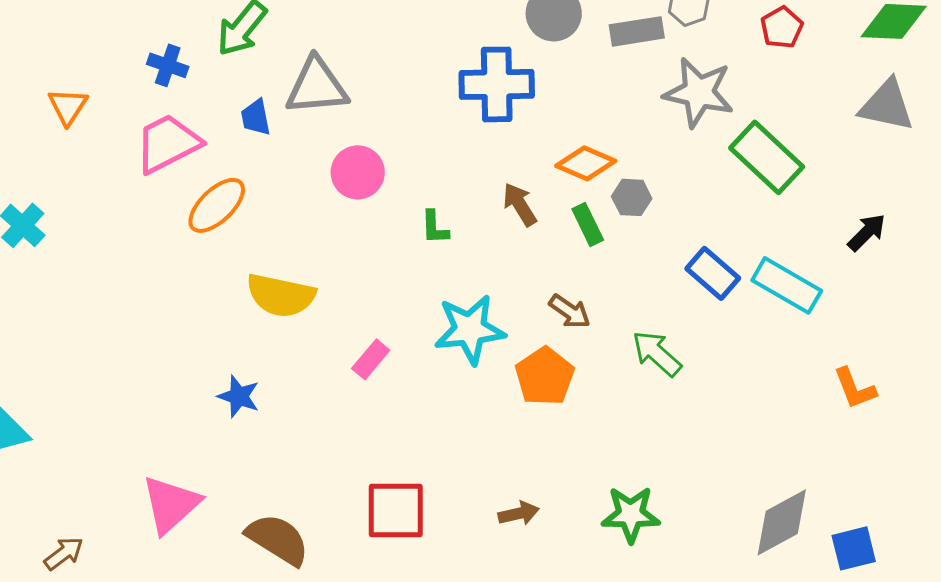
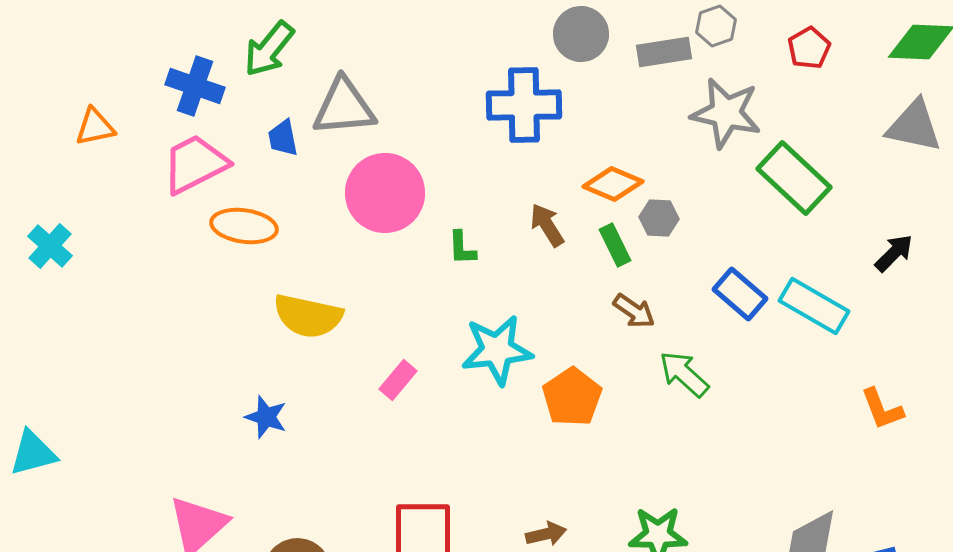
blue cross: (168, 65) -> (195, 86), size x1.4
orange triangle: (68, 106) -> (95, 127), turned 45
pink circle: (358, 172) -> (385, 193), size x1.5
orange ellipse: (217, 205) -> (244, 226), turned 52
brown arrow: (570, 311) -> (634, 311), moved

